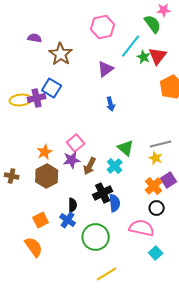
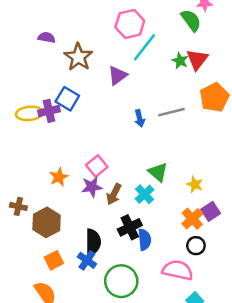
cyan line: (131, 46) -> (145, 47), moved
purple triangle: (106, 69) -> (118, 75), moved
gray line: (161, 144) -> (171, 112), moved
brown hexagon: (47, 176) -> (47, 222), moved
black semicircle: (73, 205) -> (93, 242), size x1.5

